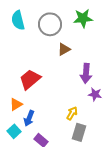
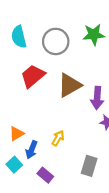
brown triangle: (64, 49) -> (70, 85), moved, size x1.6
red trapezoid: (30, 79) -> (33, 76), moved
yellow arrow: (72, 113) -> (58, 138), moved

